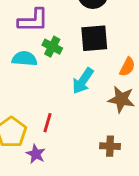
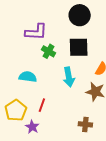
cyan semicircle: (24, 59) -> (28, 77), moved
cyan arrow: (83, 81) -> (69, 77), turned -48

